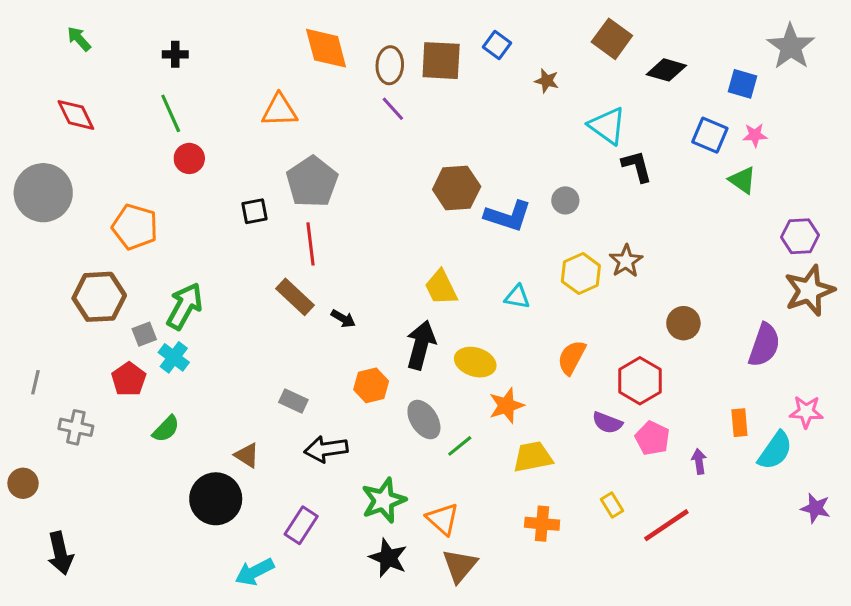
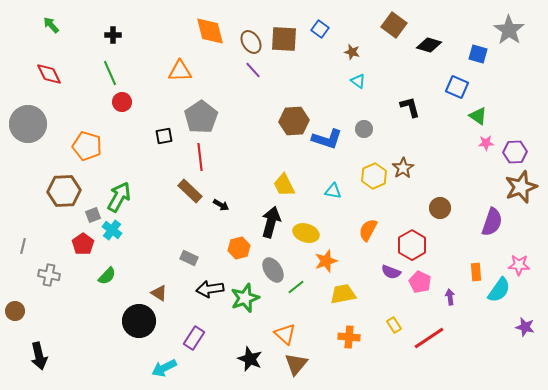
brown ellipse: (390, 65) -> (251, 42), turned -35
cyan triangle: (607, 126) -> (358, 81), moved, size x0.6
pink star: (755, 135) -> (486, 143), moved
green star: (384, 500) -> (245, 298), moved

